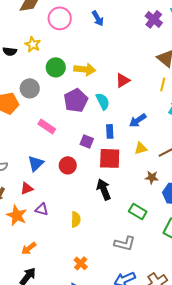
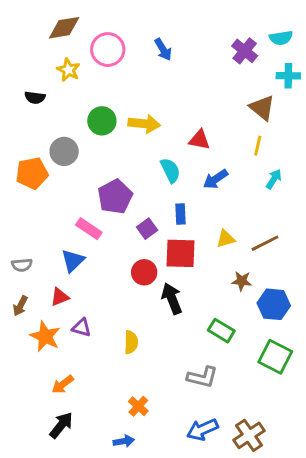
yellow star: (33, 44) -> (68, 70), moved
red triangle: (123, 80) -> (199, 140), turned 42
purple pentagon: (76, 100) -> (115, 197), moved
blue arrow: (138, 120) -> (215, 179), moved
pink rectangle: (47, 126) -> (89, 229), moved
purple square: (87, 141) -> (147, 229), turned 32
red circle: (68, 165) -> (144, 272), moved

